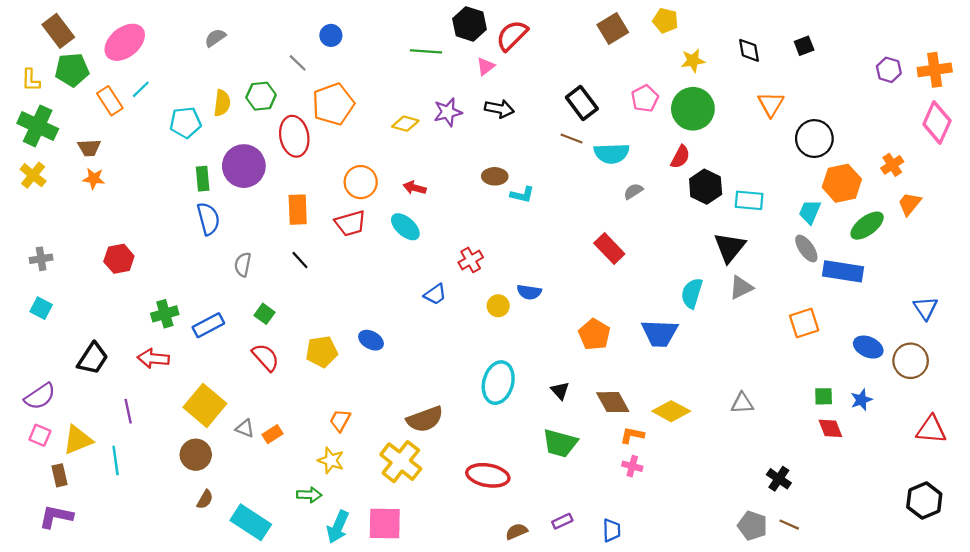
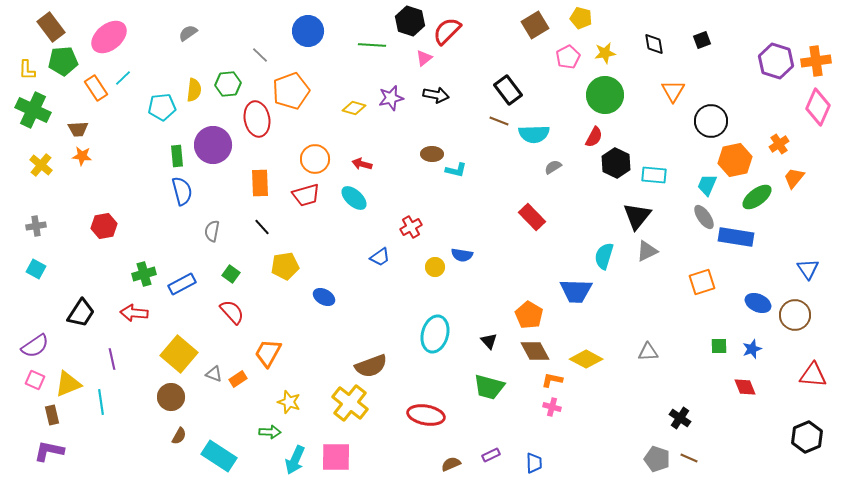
blue circle: (331, 35) -> (308, 31), moved, size x1.6
purple hexagon: (889, 70) -> (776, 61), size x1.6
pink pentagon: (645, 98) -> (568, 57), moved
yellow cross: (33, 175) -> (41, 165), moved
orange pentagon: (594, 334) -> (529, 315), moved
yellow pentagon: (322, 352) -> (285, 266), moved
orange trapezoid: (340, 420) -> (268, 353), moved, size x1.4
red diamond: (830, 428) -> (745, 387), moved

